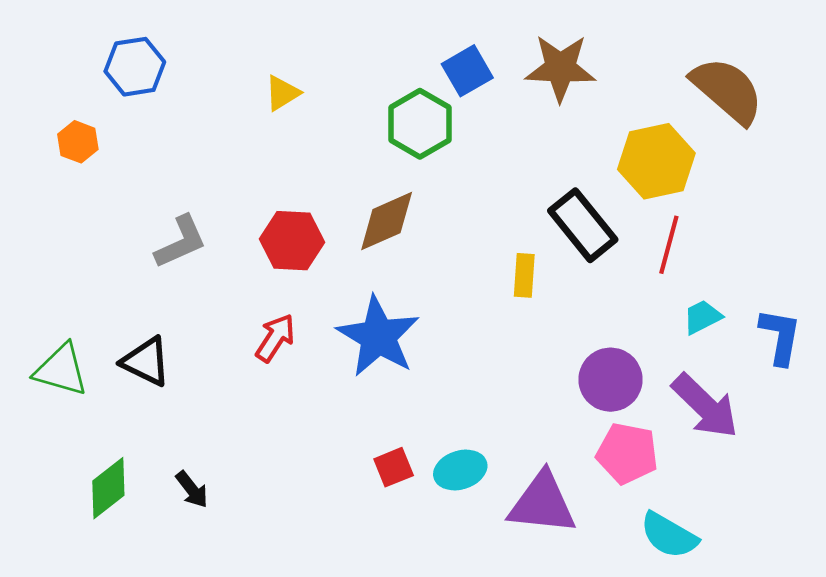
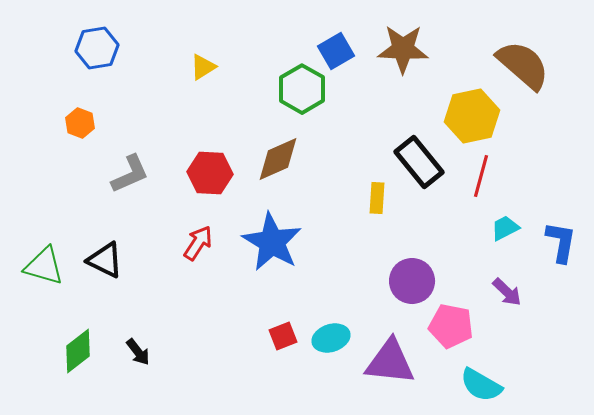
orange hexagon: (78, 142) -> (80, 123), moved
purple circle: (610, 380) -> (412, 281), moved
purple arrow: (705, 406) -> (507, 292), size x0.6

